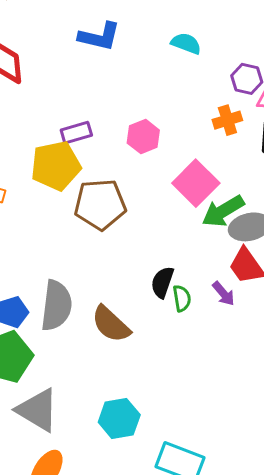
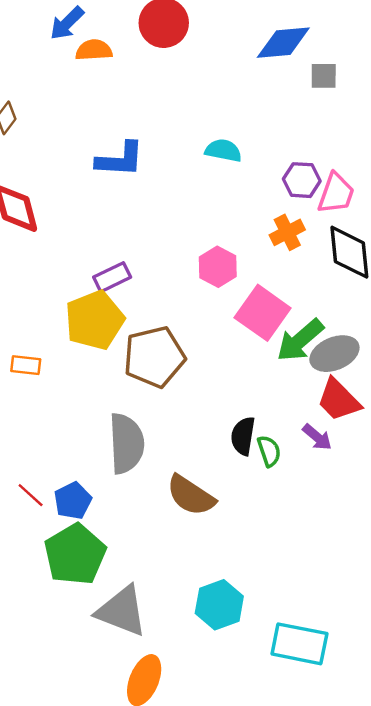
pink hexagon: (143, 137) -> (218, 267), moved
gray semicircle: (56, 305) -> (126, 443), moved

